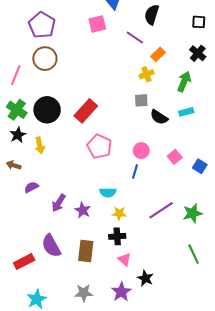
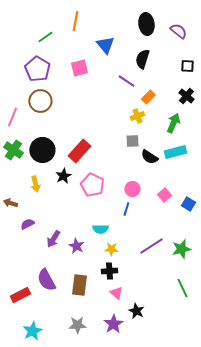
pink square: (97, 24) -> (79, 68), moved
cyan rectangle: (186, 112) -> (175, 152), size x1.5
black star: (18, 135) -> (63, 176), moved

